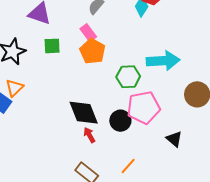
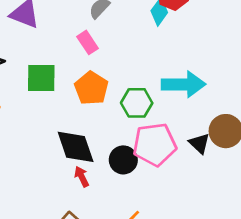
green square: (52, 46) -> (41, 78), moved, size x1.4
orange pentagon: (92, 51) -> (91, 88), moved
black triangle: (174, 139) -> (199, 143), moved

